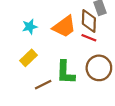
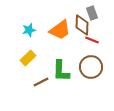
red line: (89, 38) -> (92, 40), moved

